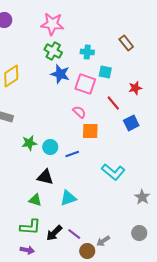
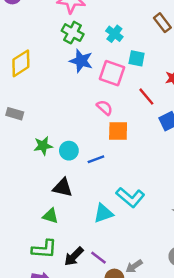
cyan cross: (87, 52) -> (114, 34), turned 32
cyan L-shape: (113, 172) -> (130, 197), moved
cyan triangle: (68, 198) -> (103, 213), moved

